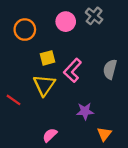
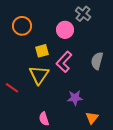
pink circle: (66, 22) -> (65, 30), moved
pink semicircle: (50, 135) -> (44, 119), turned -64

